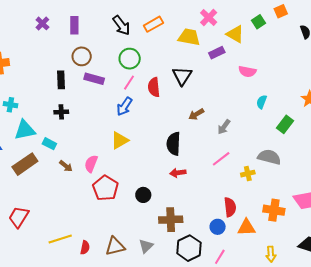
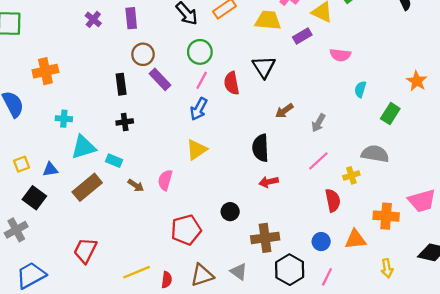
purple rectangle: (94, 79) -> (160, 79), turned 36
red pentagon: (105, 188) -> (186, 230), moved, turned 30
red semicircle: (230, 207) -> (333, 200), moved
gray triangle: (146, 246) -> (239, 272), turned -35

